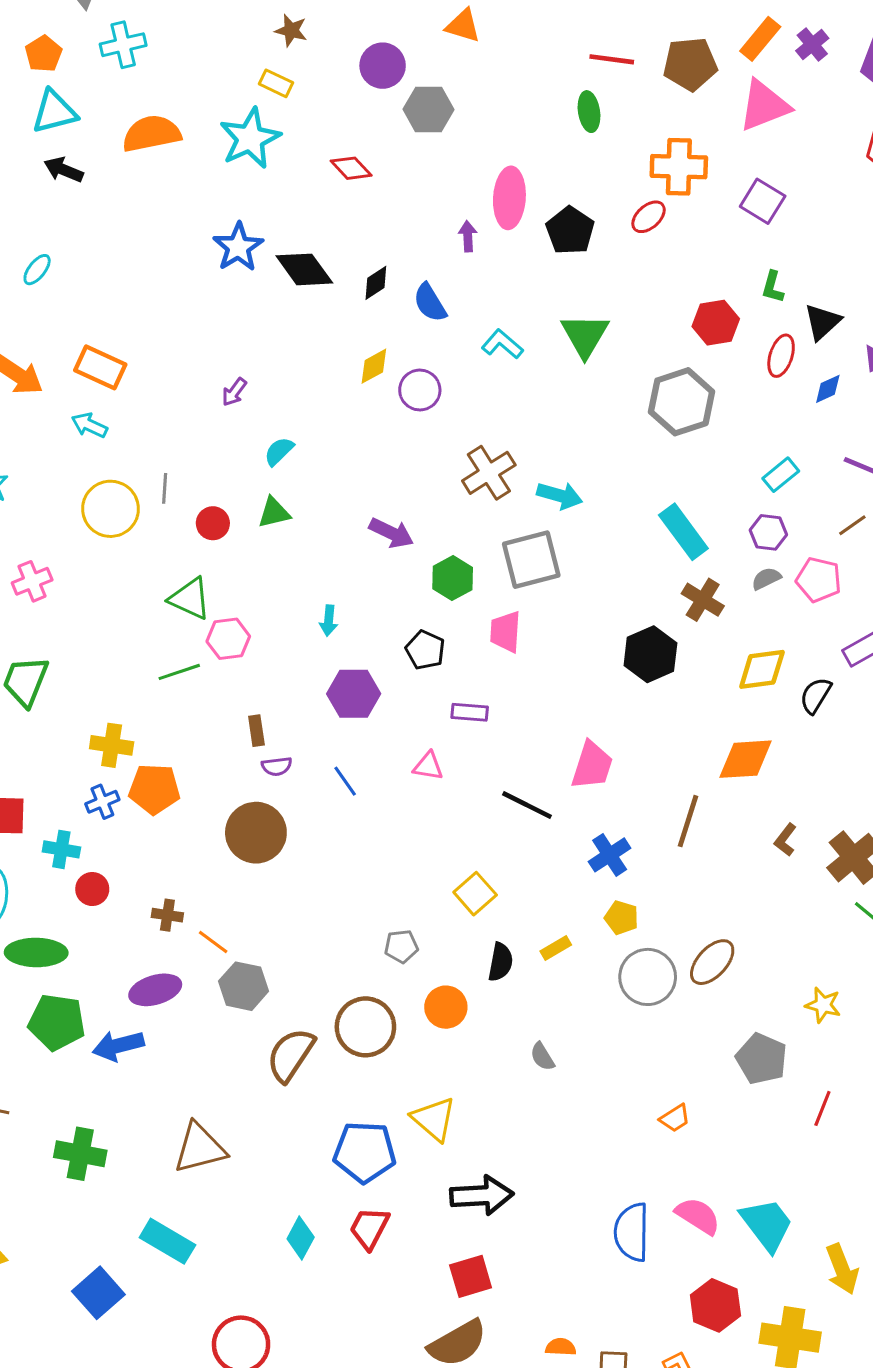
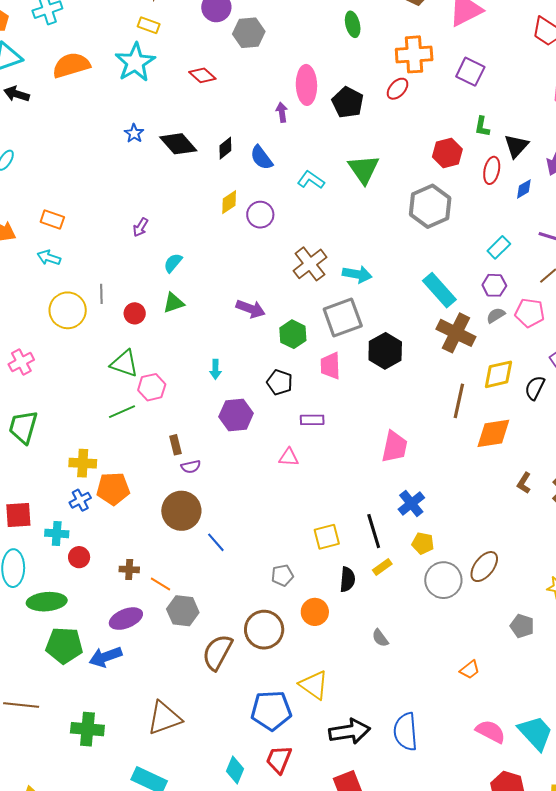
blue star: (238, 247) -> (134, 133), size x0.6
orange rectangle: (100, 367) -> (52, 220), size x0.7
brown cross: (703, 600) -> (456, 333), size x1.4
black hexagon: (650, 654) -> (385, 351), moved
blue line: (345, 781) -> (216, 542), moved
black line: (527, 805) -> (374, 531), moved, turned 52
brown line: (688, 821) -> (459, 401), moved
yellow square: (475, 894) -> (327, 537), turned 32
gray pentagon: (762, 1059) -> (522, 626), size x0.7
blue semicircle: (632, 1232) -> (406, 732), moved

